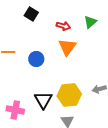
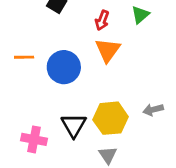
red arrow: (63, 26) -> (102, 20), turned 96
blue circle: (36, 59) -> (64, 67), size x1.5

